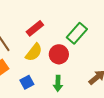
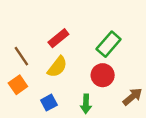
red circle: (59, 54) -> (103, 75), moved

